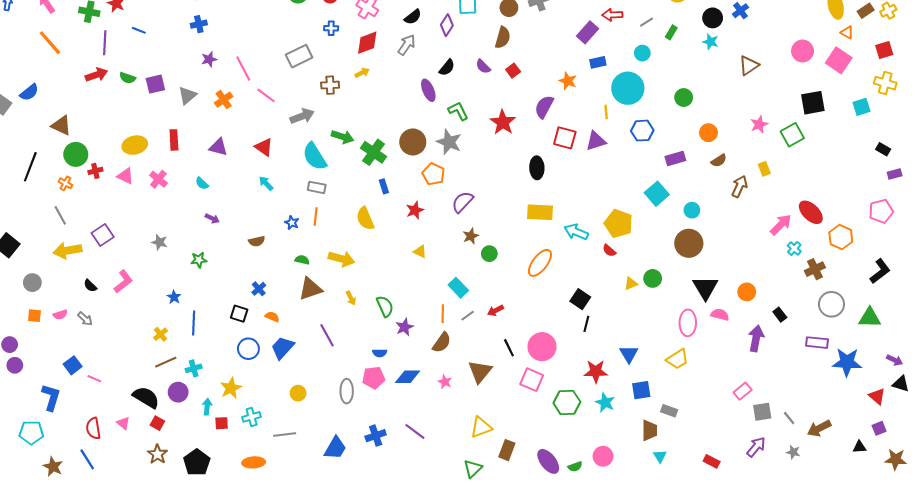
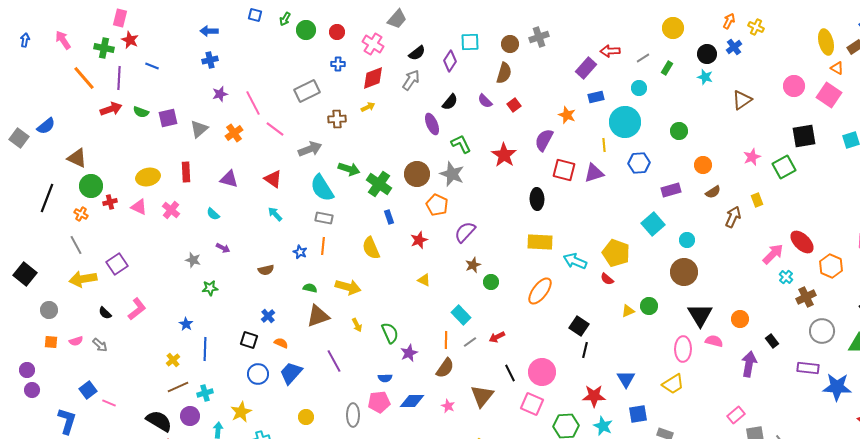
orange line: (50, 43) -> (84, 78), moved
gray star: (160, 242) -> (193, 260), moved

